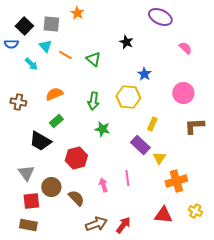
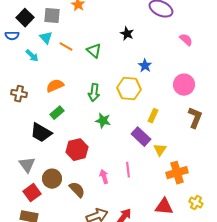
brown L-shape: (194, 126) -> (195, 118), turned 115
red square: (31, 201) -> (32, 193), turned -30

